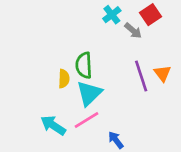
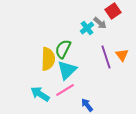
cyan cross: (112, 15) -> (87, 28), moved
green semicircle: (84, 65) -> (63, 49), turned 30
yellow semicircle: (64, 79) -> (48, 59), size x1.6

